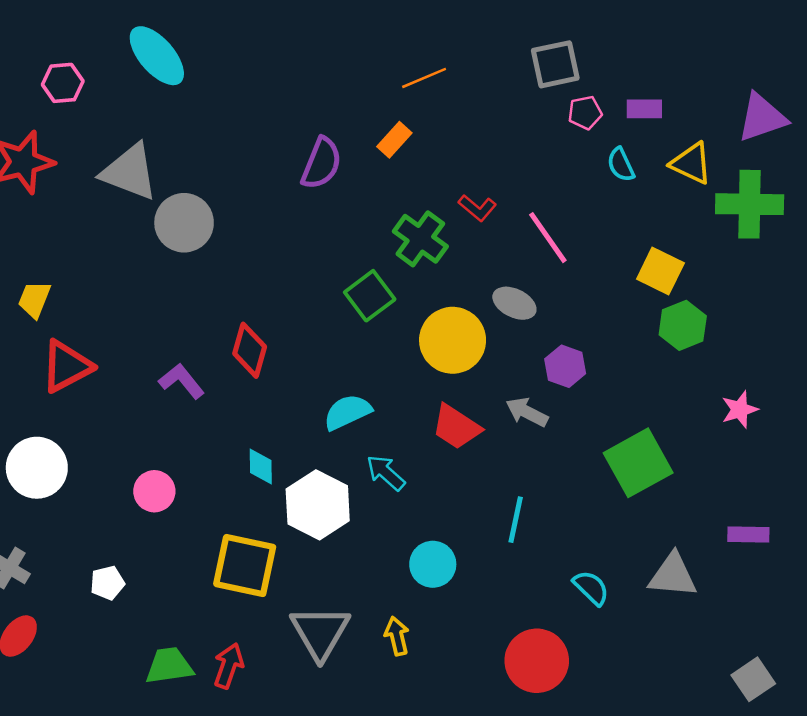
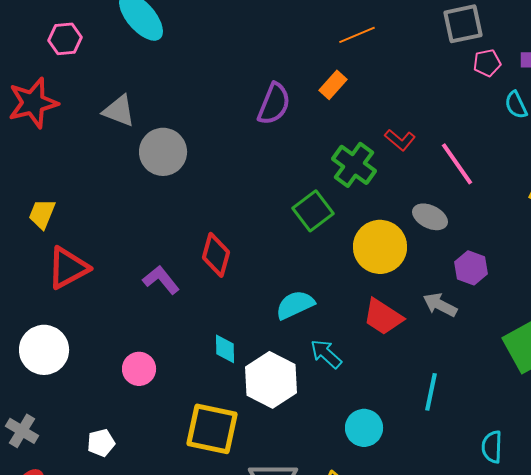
gray triangle: (130, 172) -> (119, 111), size x0.7
cyan semicircle: (591, 588) -> (492, 447), turned -132

